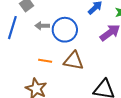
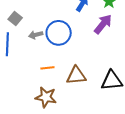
brown triangle: (74, 61) -> (76, 76), moved

